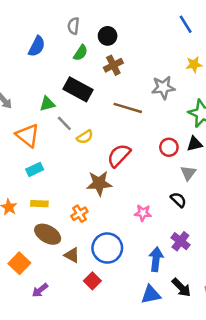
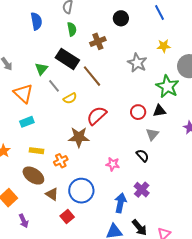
black circle: (108, 36) -> (121, 18), moved
blue semicircle: (37, 46) -> (36, 21), turned -42
green semicircle: (81, 53) -> (72, 29), turned -48
gray star: (163, 87) -> (137, 63), turned 30
green triangle: (47, 104) -> (41, 69), turned -40
brown line: (128, 108) -> (92, 76), moved, turned 30
yellow rectangle: (39, 204) -> (37, 151), moved
purple arrow: (40, 290) -> (24, 221), turned -80

